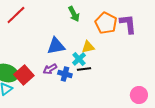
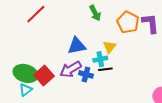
yellow triangle: (88, 47) -> (109, 47), turned -40
cyan cross: (79, 59) -> (100, 59), turned 32
purple arrow: (50, 69) -> (71, 69), size x1.5

